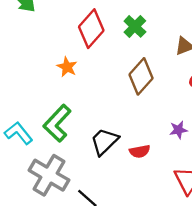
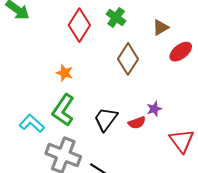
orange star: (67, 67) -> (65, 73), moved
purple star: (178, 130) -> (154, 109), moved

